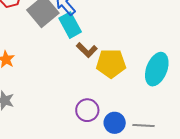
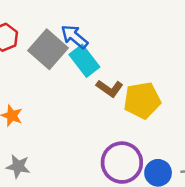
purple circle: (87, 110) -> (122, 163), size x1.4

